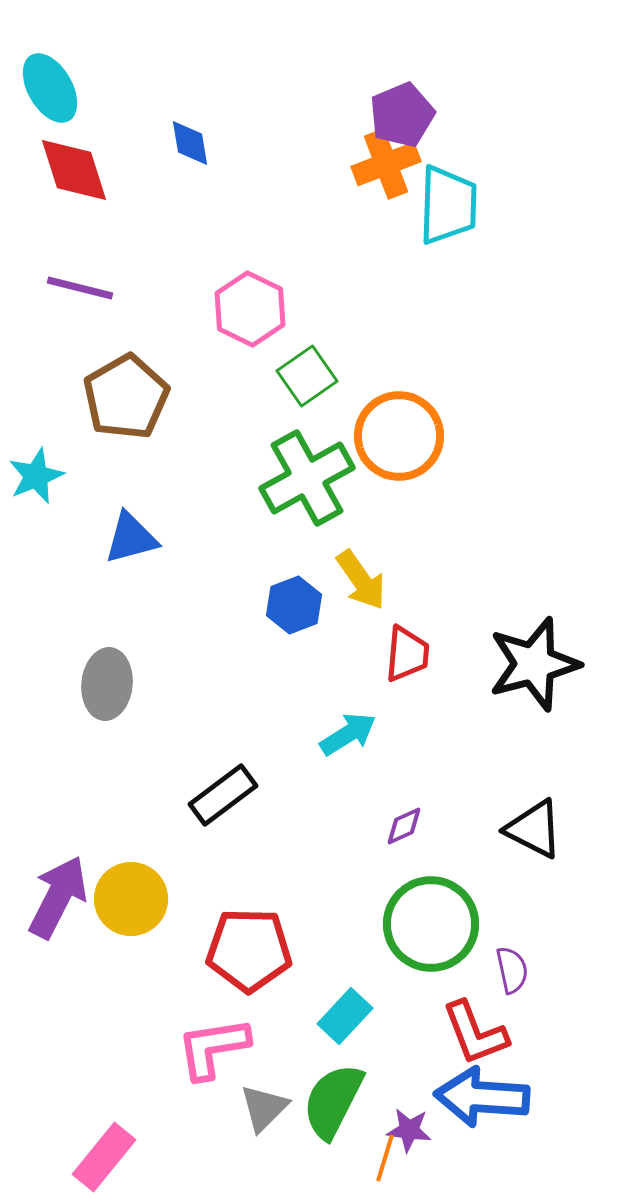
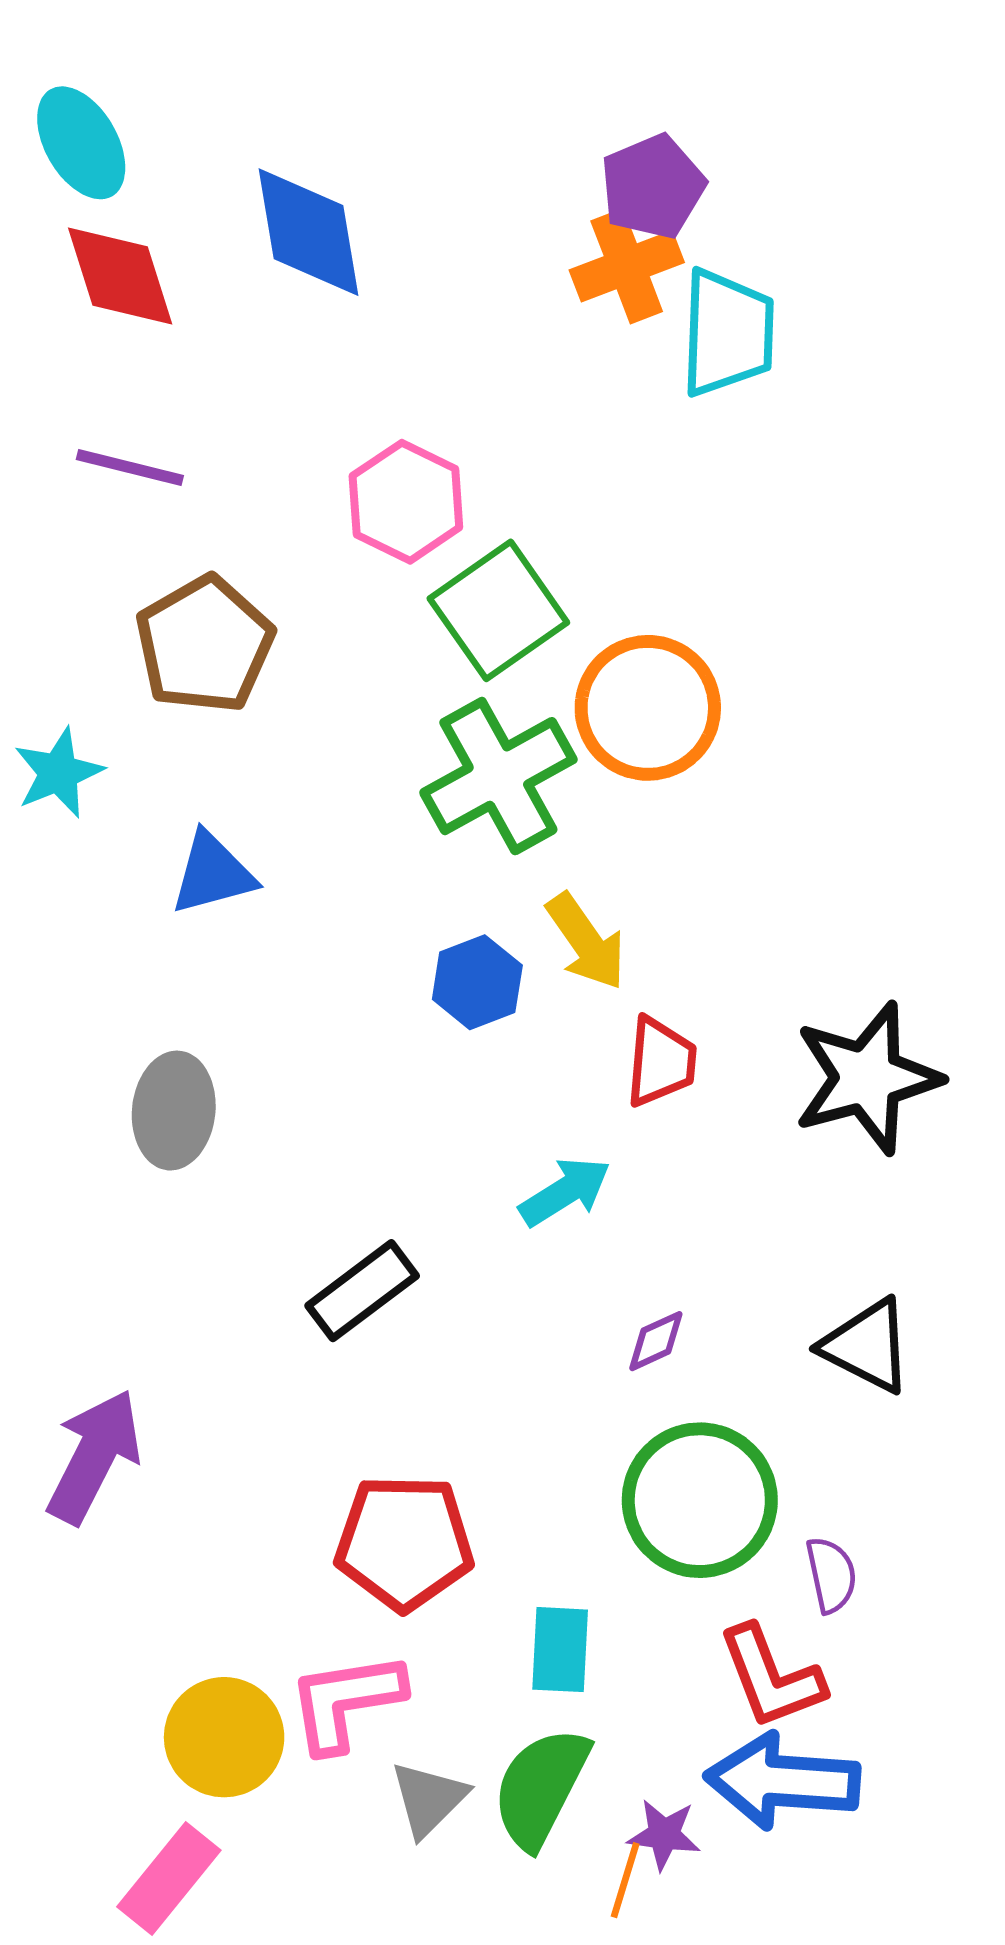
blue diamond: (190, 143) -> (308, 232), size x1.8
green square: (307, 376) -> (498, 610), size x1.4
yellow circle: (131, 899) -> (224, 1737), moved
cyan rectangle: (345, 1016) -> (560, 1650), turned -40

